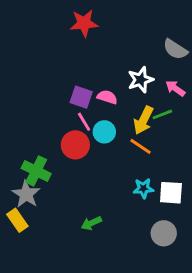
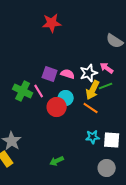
white star: (141, 80) -> (89, 73), moved
pink arrow: (175, 88) -> (107, 68), moved
pink line: (84, 122) -> (39, 91), moved
red circle: (75, 145) -> (57, 107), moved
green cross: (36, 171) -> (23, 91), moved

